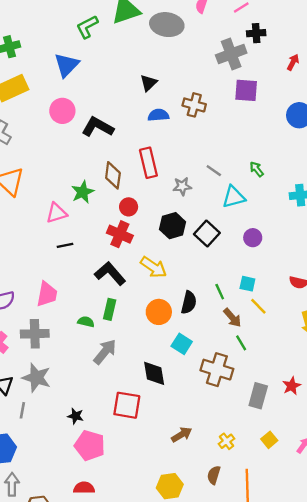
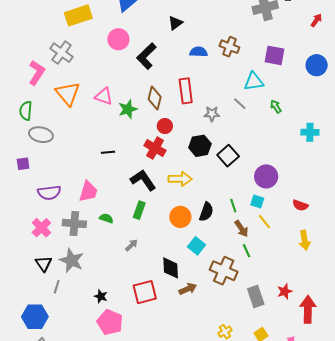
black triangle: (149, 83) -> (175, 23), moved
purple square: (246, 90) -> (275, 55), moved
black L-shape: (98, 127) -> (147, 56), turned -80
cyan triangle: (234, 197) -> (254, 82), moved
pink triangle: (56, 213) -> (104, 96), moved, turned 30
purple circle: (253, 238) -> (266, 176), moved, size x1.5
yellow arrow: (154, 267) -> (180, 179), turned -40
green semicircle: (86, 322) -> (106, 218), moved
gray arrow: (105, 352) -> (132, 245), size x0.6
gray rectangle: (258, 396) -> (256, 297), turned -40
red square: (127, 405) -> (145, 292), turned -30
brown arrow: (182, 435) -> (188, 289), moved

